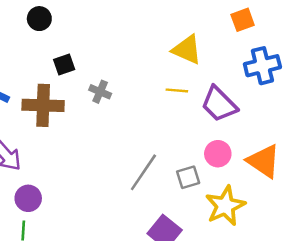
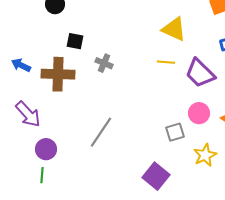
black square: (64, 64) -> (75, 41), turned 30
gray line: (143, 172) -> (101, 132), moved
yellow star: (225, 206) -> (205, 155), size x0.7

